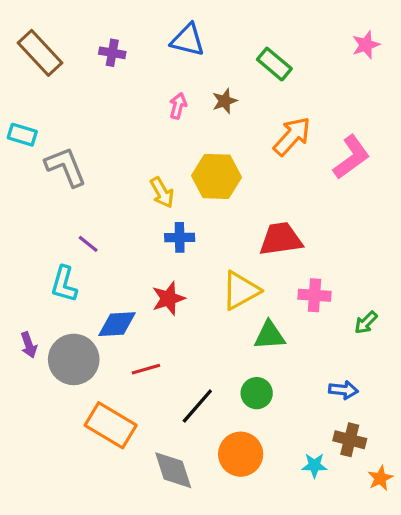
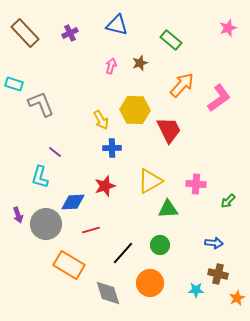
purple cross: (112, 53) -> (70, 33), turned -35
red trapezoid: (281, 239) -> (169, 130), moved, turned 72

